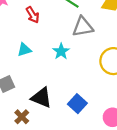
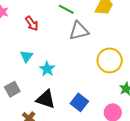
cyan triangle: (24, 50) -> (27, 56), turned -32
cyan star: (61, 51) -> (47, 69), moved

